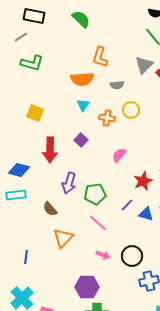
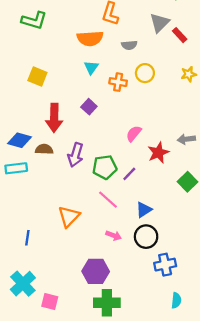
pink semicircle: (119, 155) -> (134, 134), moved
purple line: (127, 205) -> (129, 174), moved
brown semicircle: (50, 209) -> (44, 149), moved, turned 133
blue triangle: (146, 214) -> (144, 210), moved, turned -49

